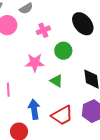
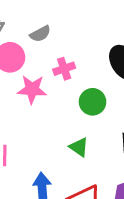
pink star: (35, 63) -> (32, 89), moved

